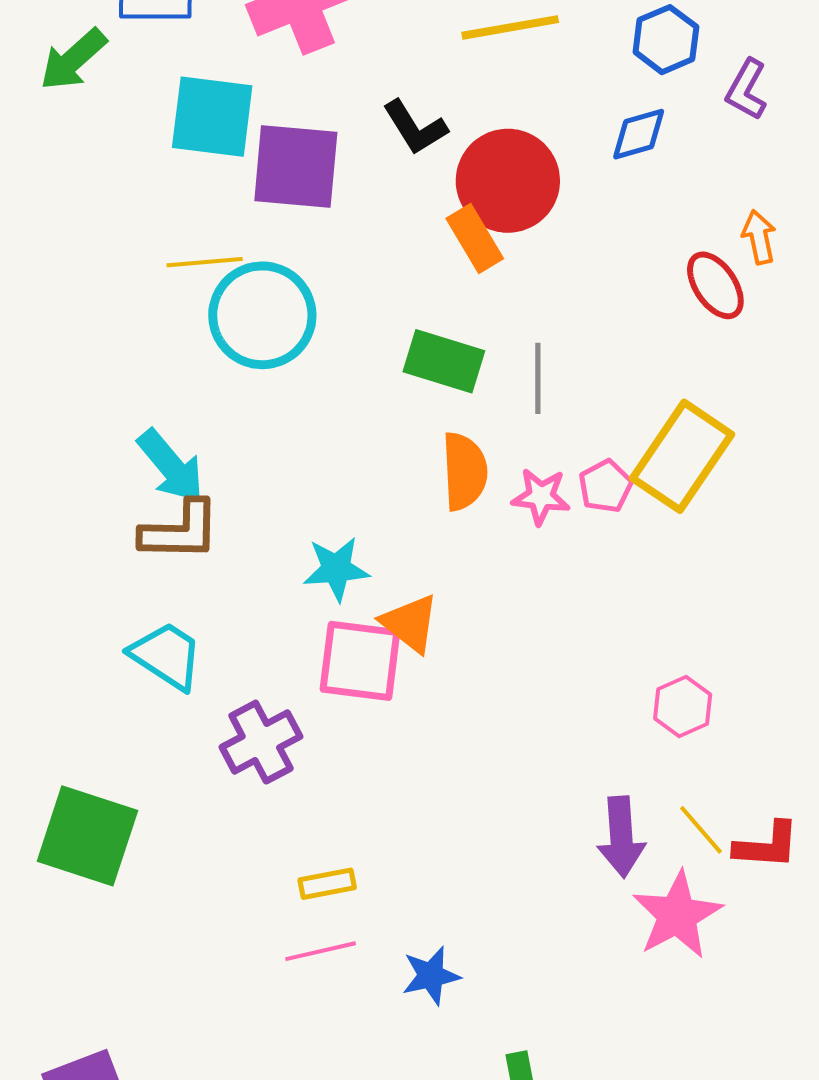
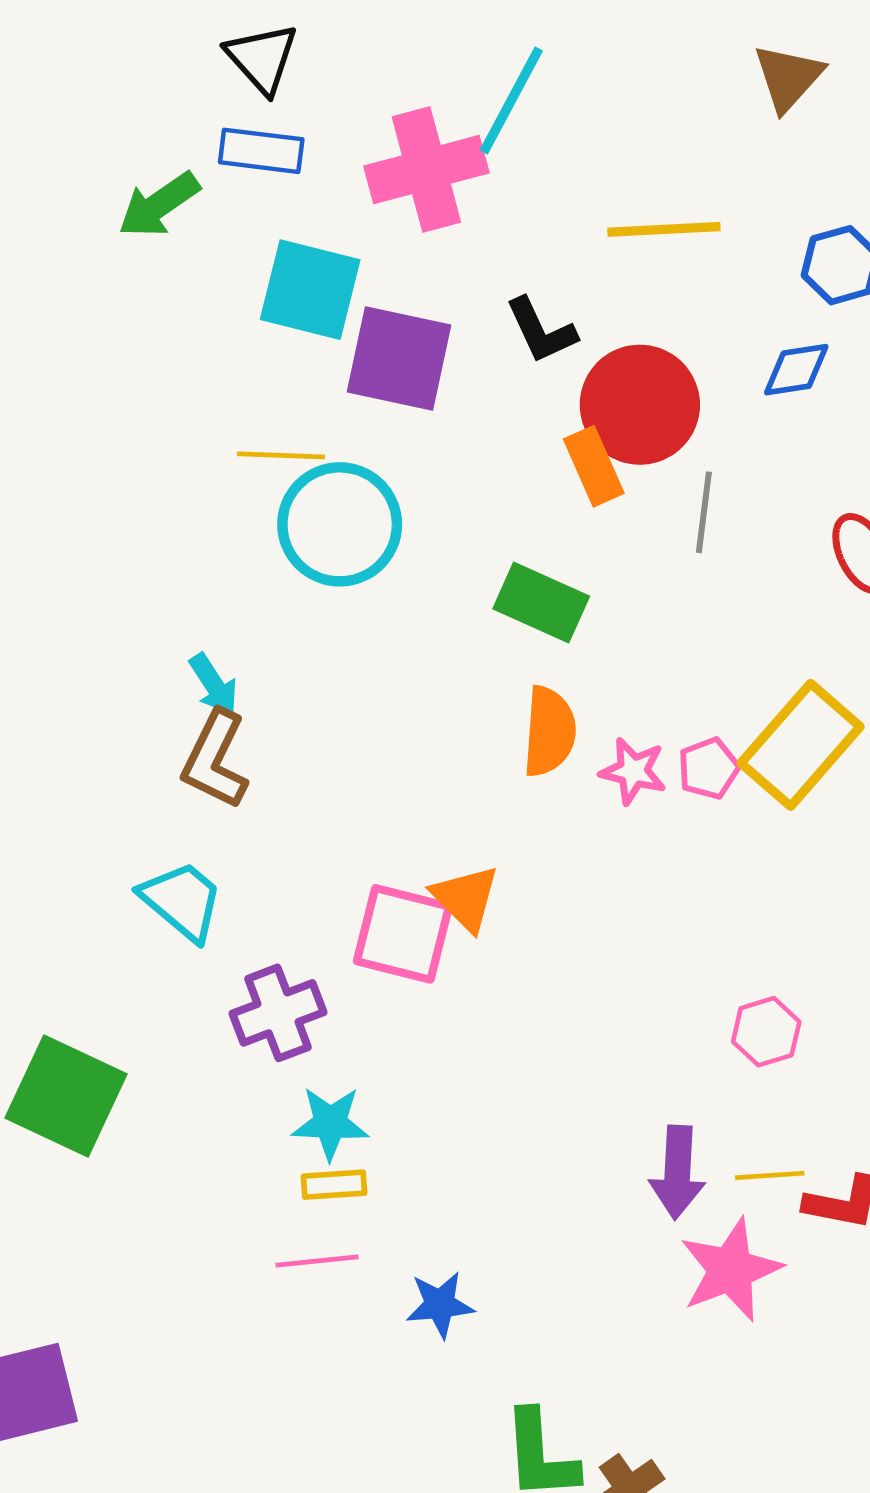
gray line: (538, 378) -> (704, 512), moved
cyan arrow: (171, 466) -> (214, 684), size x0.7
brown L-shape: (180, 531) -> (215, 760), turned 108
cyan star: (336, 569) -> (330, 1123), moved
yellow line: (701, 830) -> (770, 1175), turned -60

